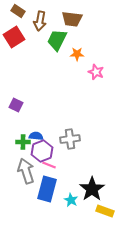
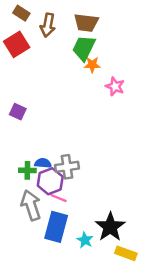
green trapezoid: (57, 40) -> (84, 48), moved
purple square: (16, 105) -> (18, 112), moved
gray cross: (70, 139) -> (67, 167), moved

